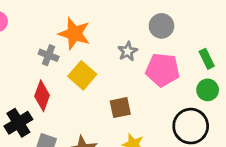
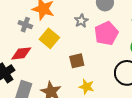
pink pentagon: (163, 70) -> (106, 33), turned -30
red diamond: (42, 96) -> (21, 53), turned 65

